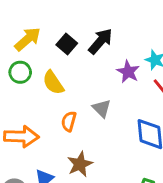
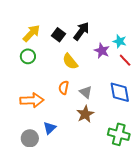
yellow semicircle: (53, 83) -> (70, 61), moved
gray triangle: (102, 108) -> (86, 92), moved
brown star: (80, 164) -> (85, 114), moved

